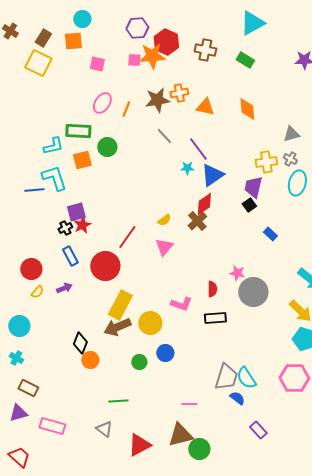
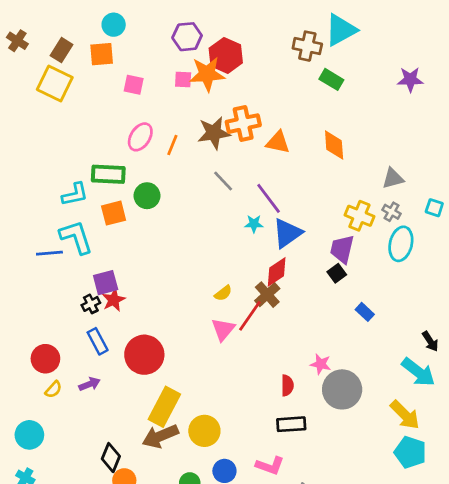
brown cross: (205, 50) -> (307, 46), moved
orange cross: (179, 93) -> (243, 124), size x1.4
yellow cross: (266, 162) -> (359, 216), turned 30
red line: (127, 237) -> (250, 316), moved
pink L-shape: (181, 304) -> (270, 466), moved

